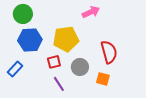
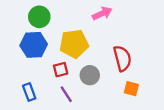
green circle: (23, 14) -> (39, 17), moved
blue rectangle: (15, 69) -> (29, 92), moved, turned -63
orange square: (103, 79) -> (131, 89), moved

